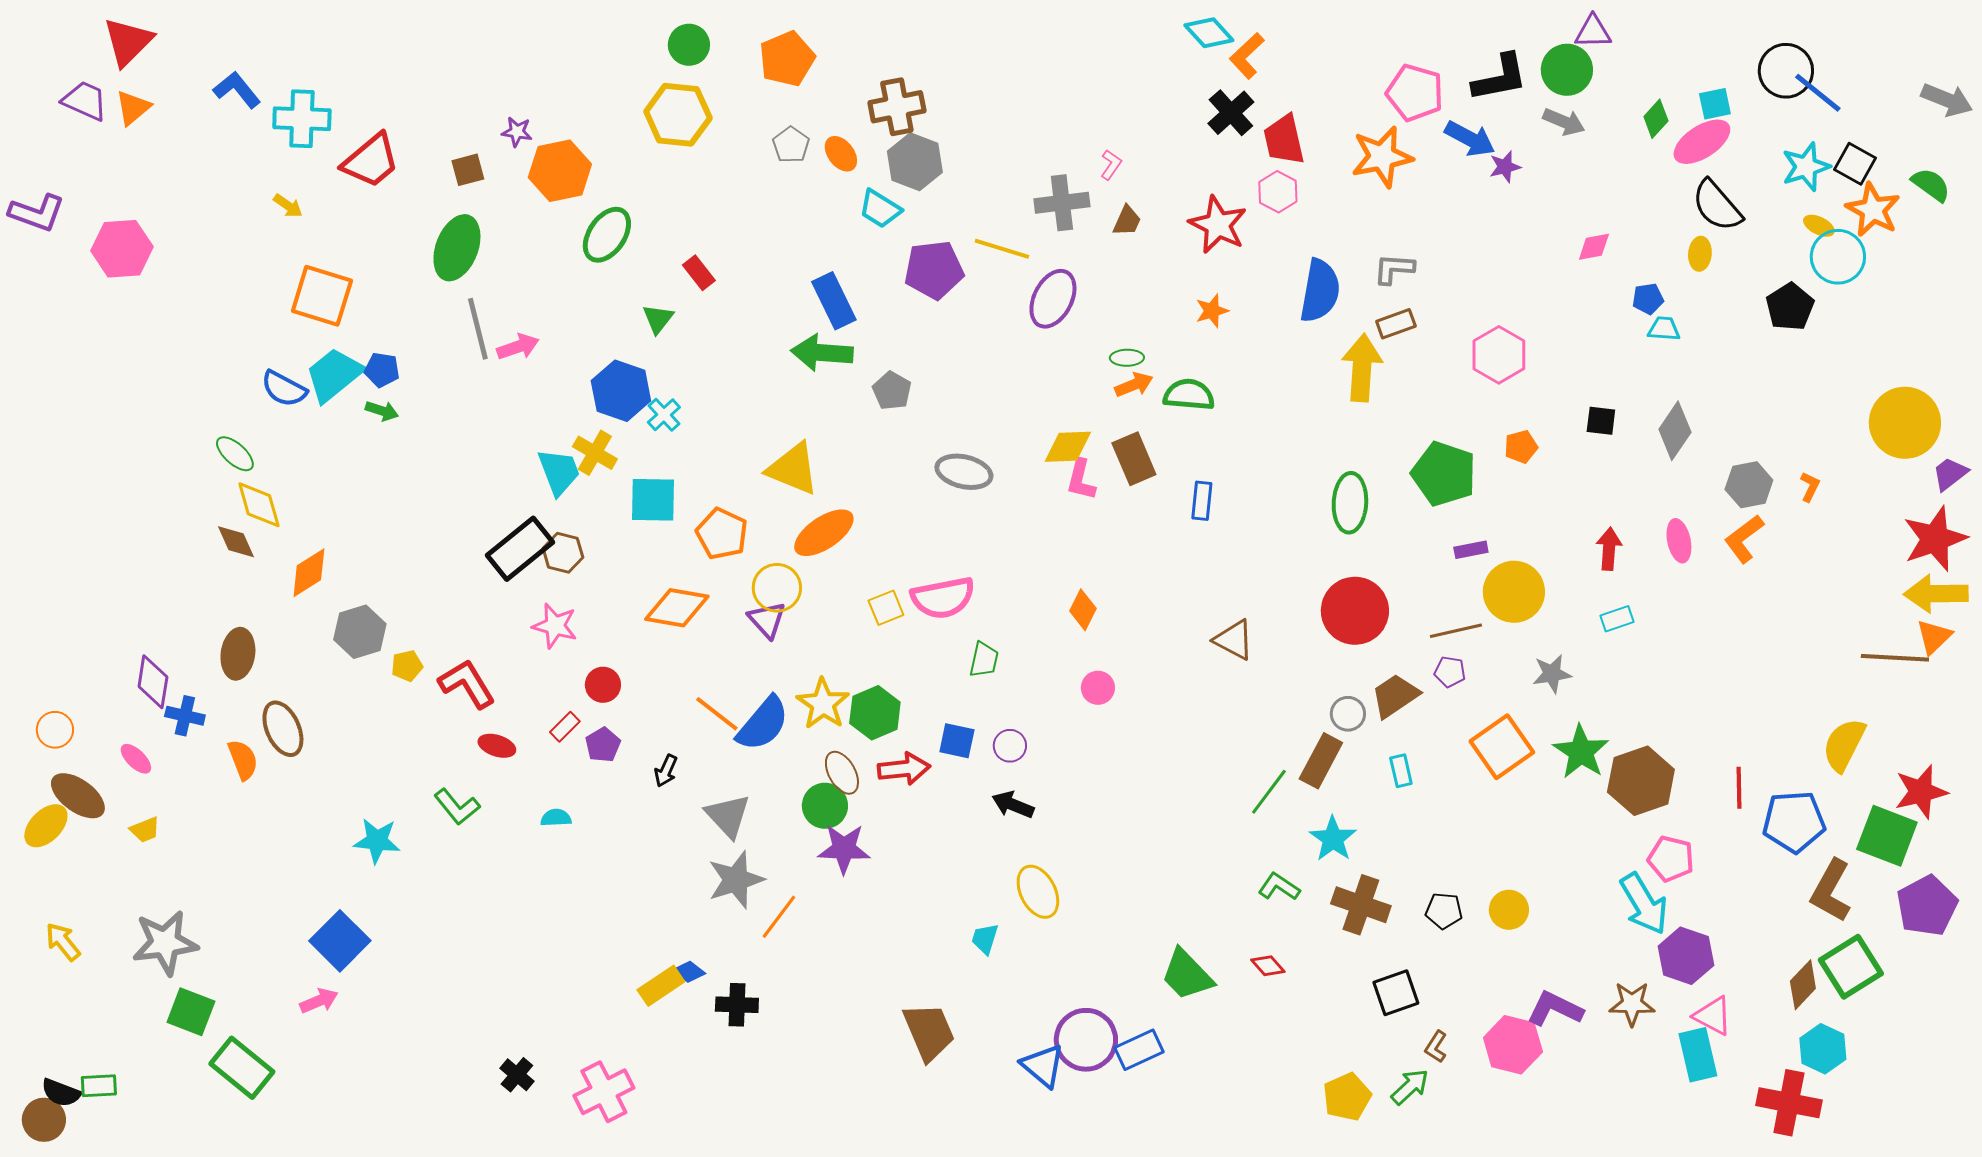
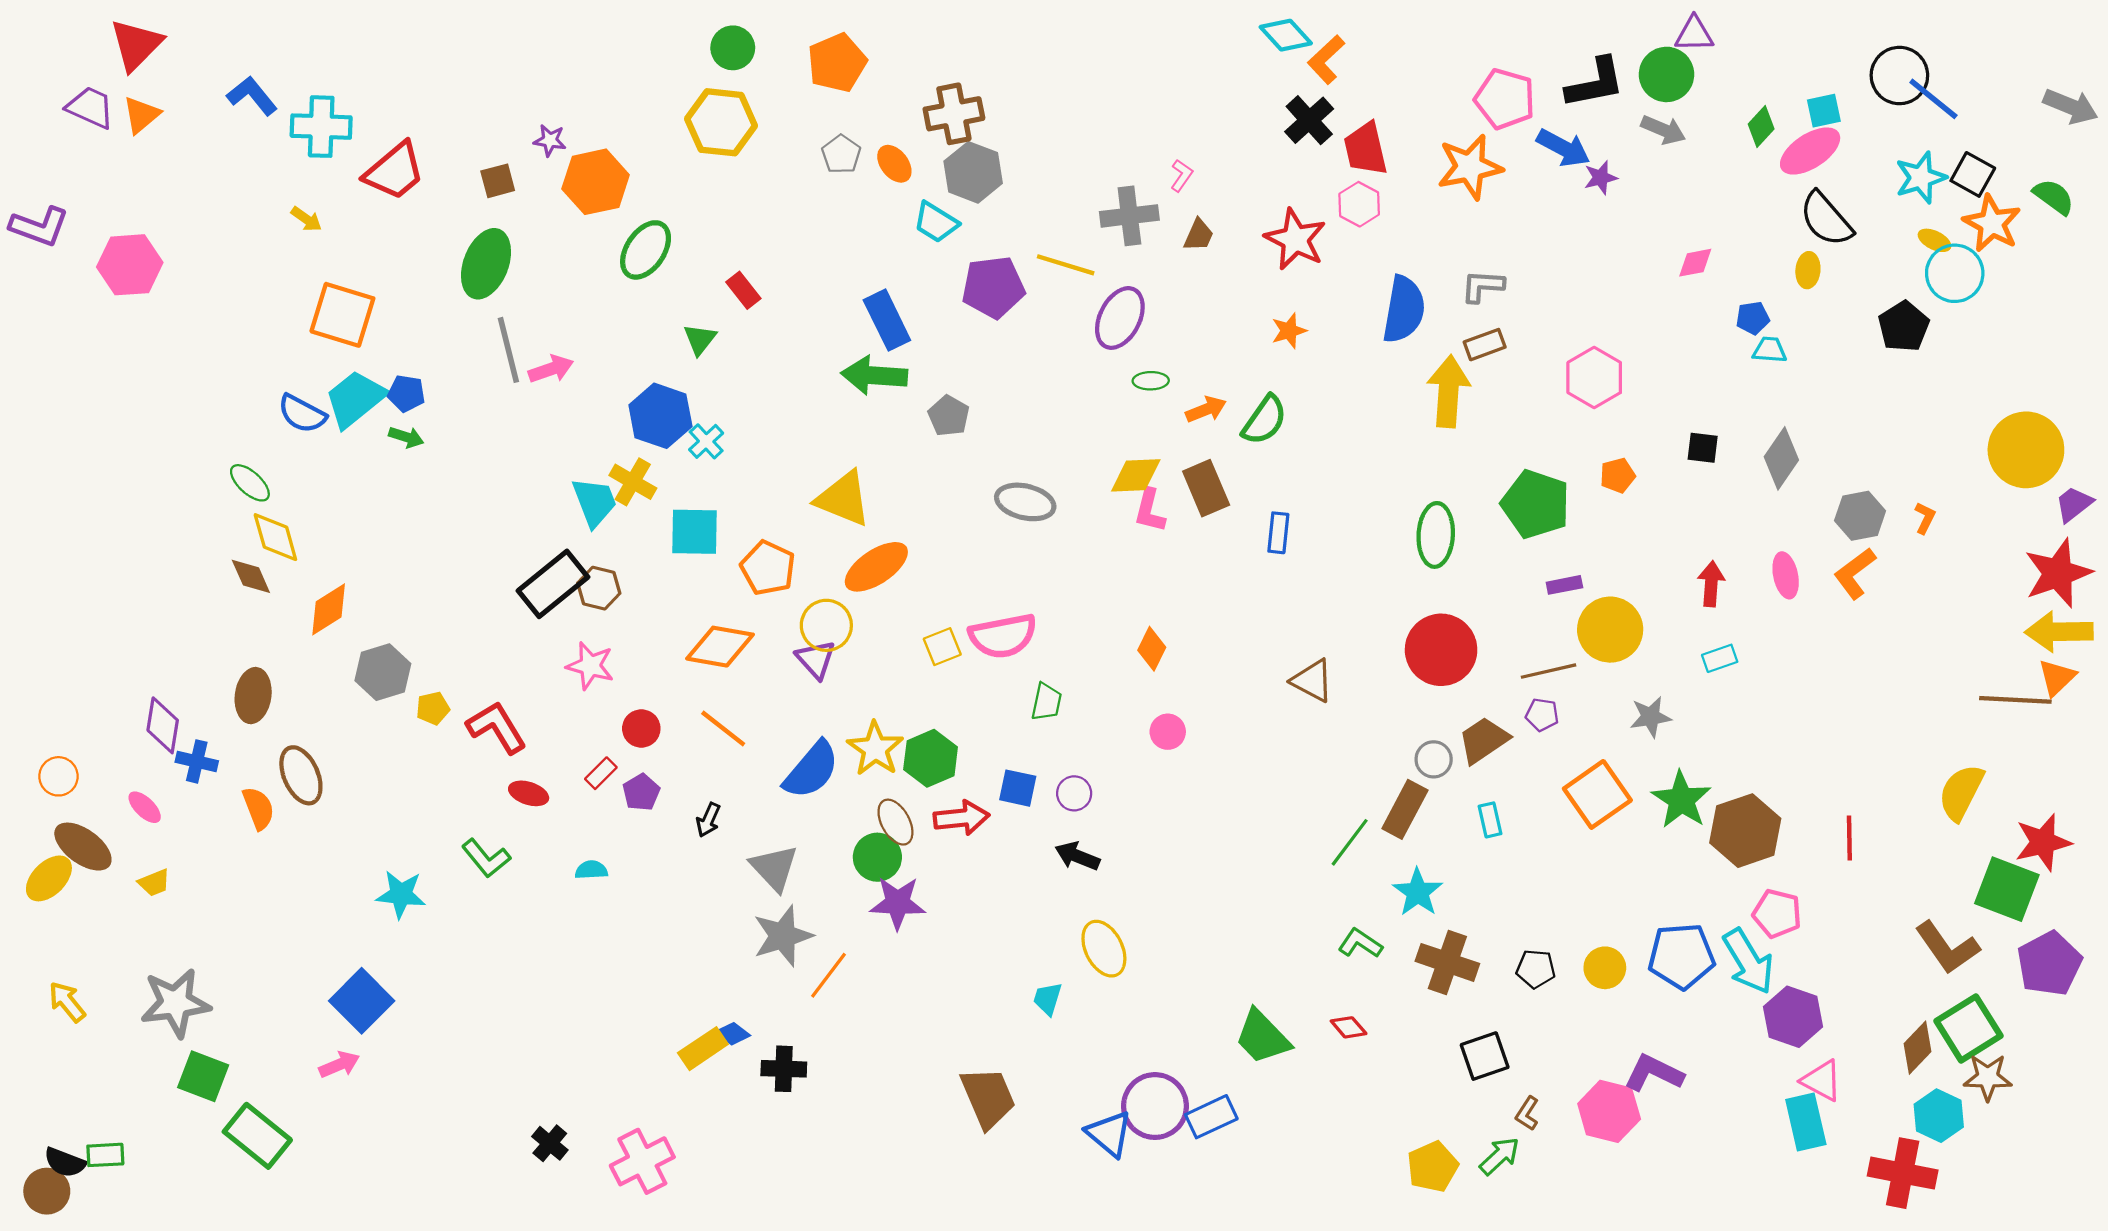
green ellipse: (1127, 358) -> (1151, 381), moved
green semicircle: (1189, 395) -> (1264, 420), turned 120
orange line: (717, 714) -> (723, 728), moved
blue pentagon: (1794, 822) -> (1681, 956), moved
brown L-shape: (1831, 891) -> (1947, 948), turned -64
brown star: (1632, 1004) -> (1988, 1077), moved

